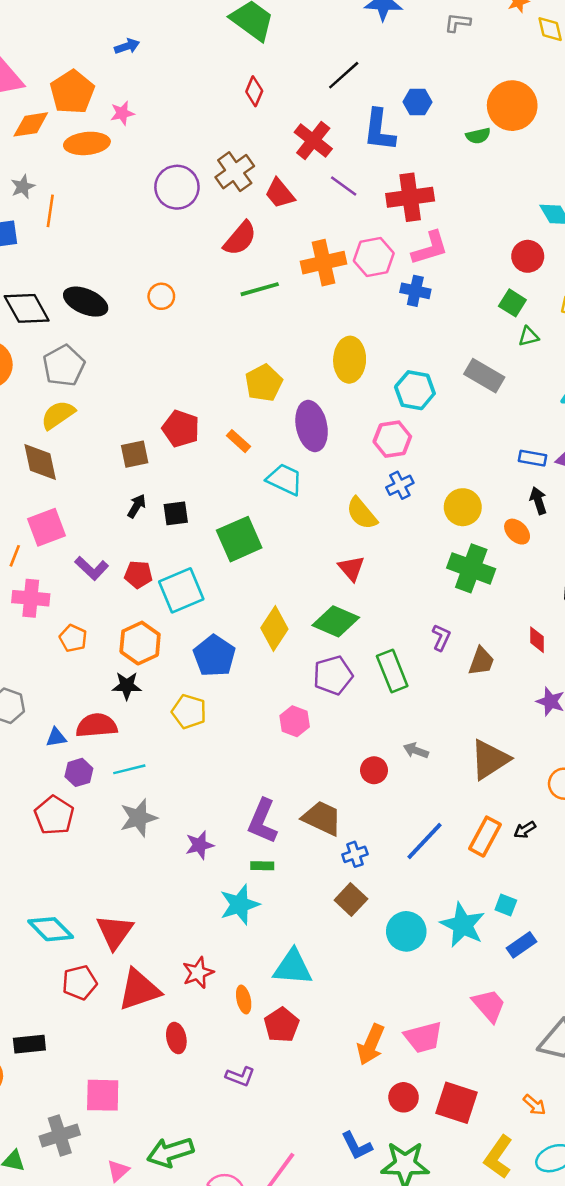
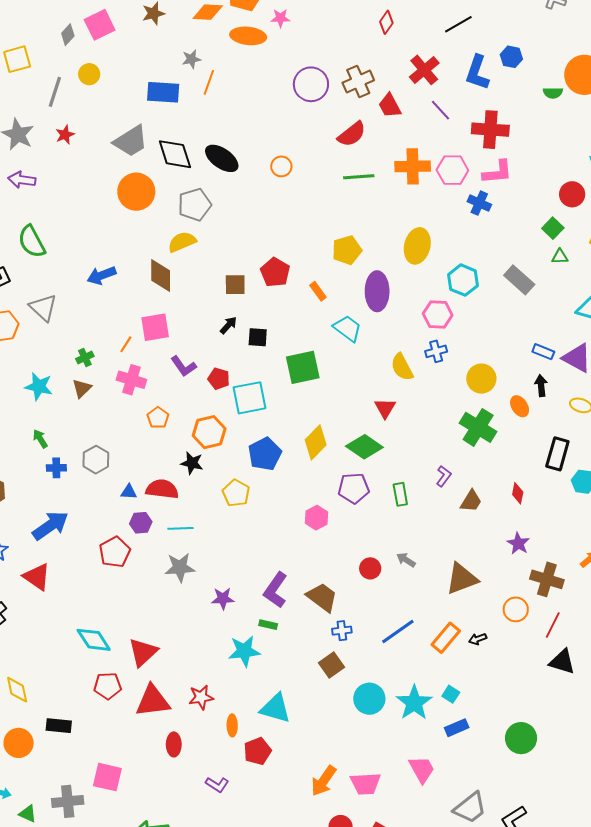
green rectangle: (392, 671) -> (400, 494), size x0.7

